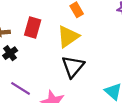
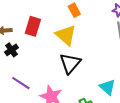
yellow triangle: (68, 37) -> (66, 35), turned -45

